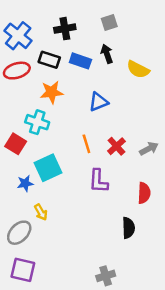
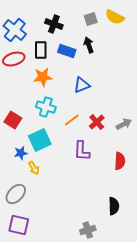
black cross: (65, 29) -> (54, 24), turned 30
black rectangle: (49, 60) -> (41, 50), turned 72
yellow semicircle: (138, 69) -> (115, 17), moved
cyan cross: (37, 122) -> (46, 107), moved
orange line: (86, 144) -> (72, 120), turned 70
yellow arrow: (41, 212) -> (34, 168), moved
black semicircle: (128, 228) -> (114, 206), moved

